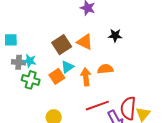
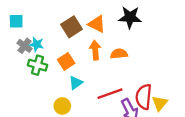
black star: (115, 35) -> (130, 17), size x1.5
gray cross: (19, 62) -> (24, 46), turned 32
cyan triangle: (67, 67) -> (76, 83), moved
orange arrow: (86, 77) -> (95, 50), moved

